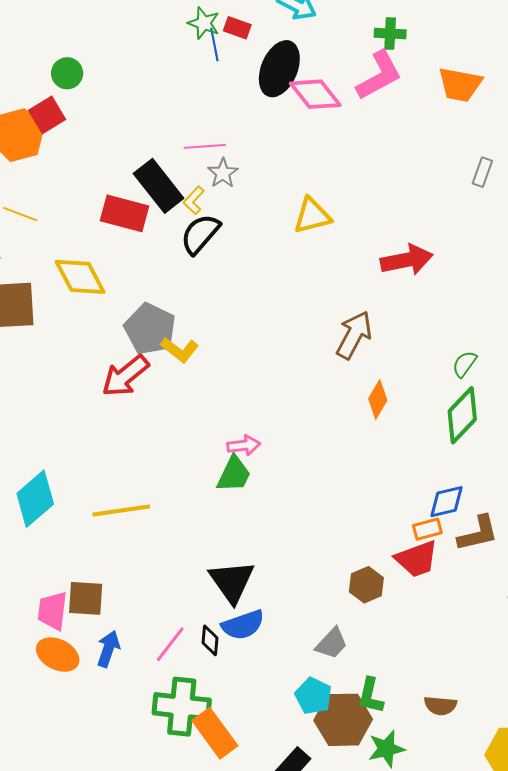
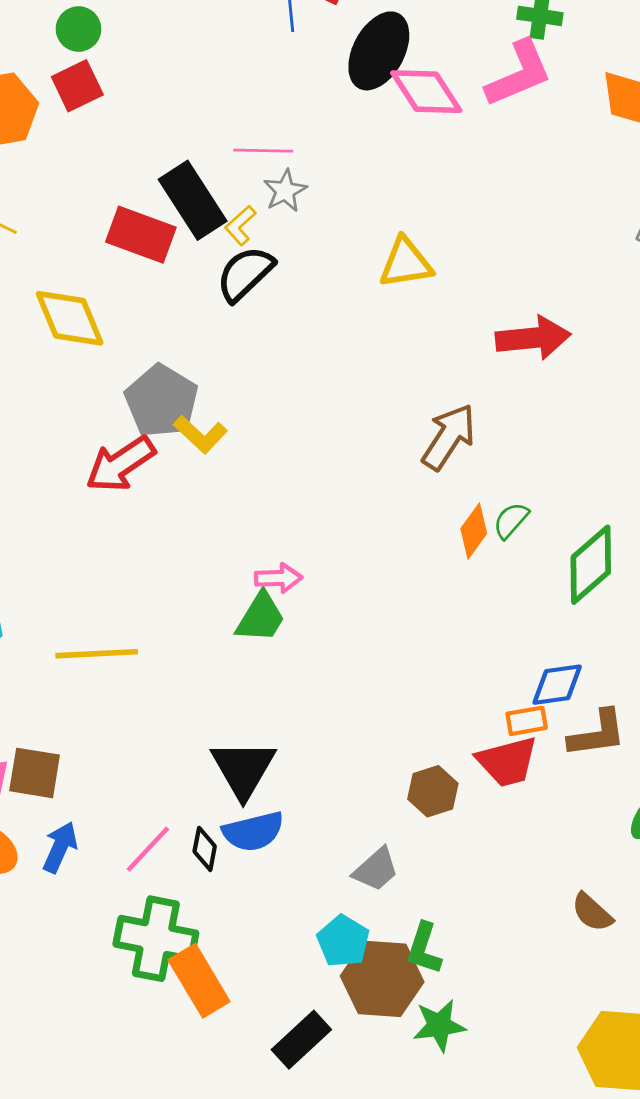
red square: (47, 115) -> (77, 86), moved
green semicircle: (464, 364) -> (511, 520), moved
brown semicircle: (440, 706) -> (592, 912), moved, turned 32

